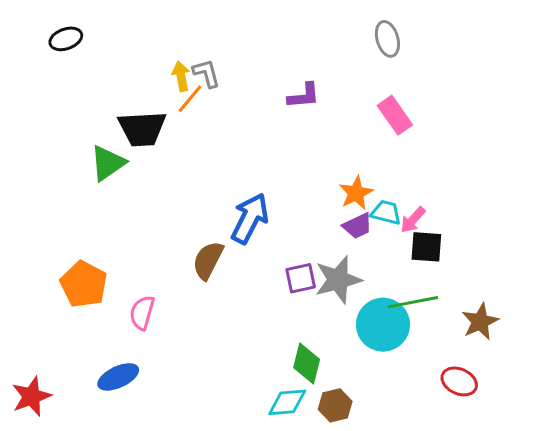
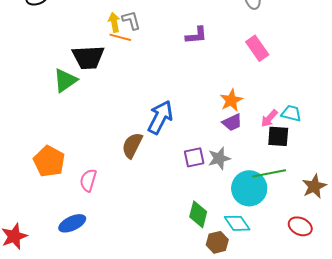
orange line: (190, 99) -> (120, 37), turned 65
cyan trapezoid: (386, 212) -> (291, 113), moved
gray star: (338, 280) -> (219, 158), size x0.7
cyan diamond: (287, 402) -> (237, 223), moved, turned 60

